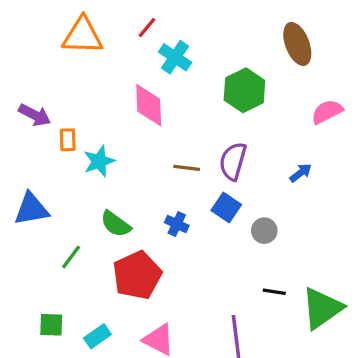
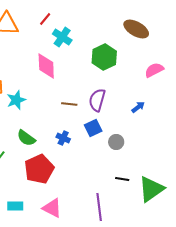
brown ellipse: (297, 44) -> (136, 29), turned -40
blue square: (226, 207) -> (93, 128), turned 30
cyan rectangle: (97, 336) -> (15, 206), turned 35

